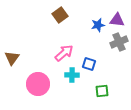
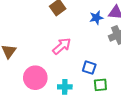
blue square: (89, 64) -> (89, 68), moved
cyan cross: (72, 75) -> (65, 87), moved

